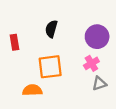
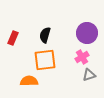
black semicircle: (51, 29) -> (45, 35), moved
red rectangle: (14, 42) -> (13, 38), turned 32

